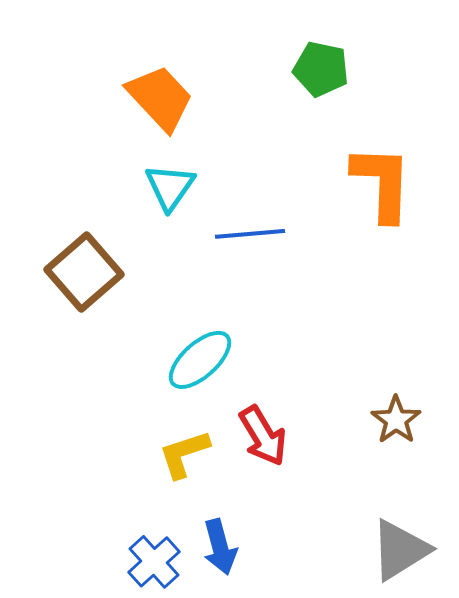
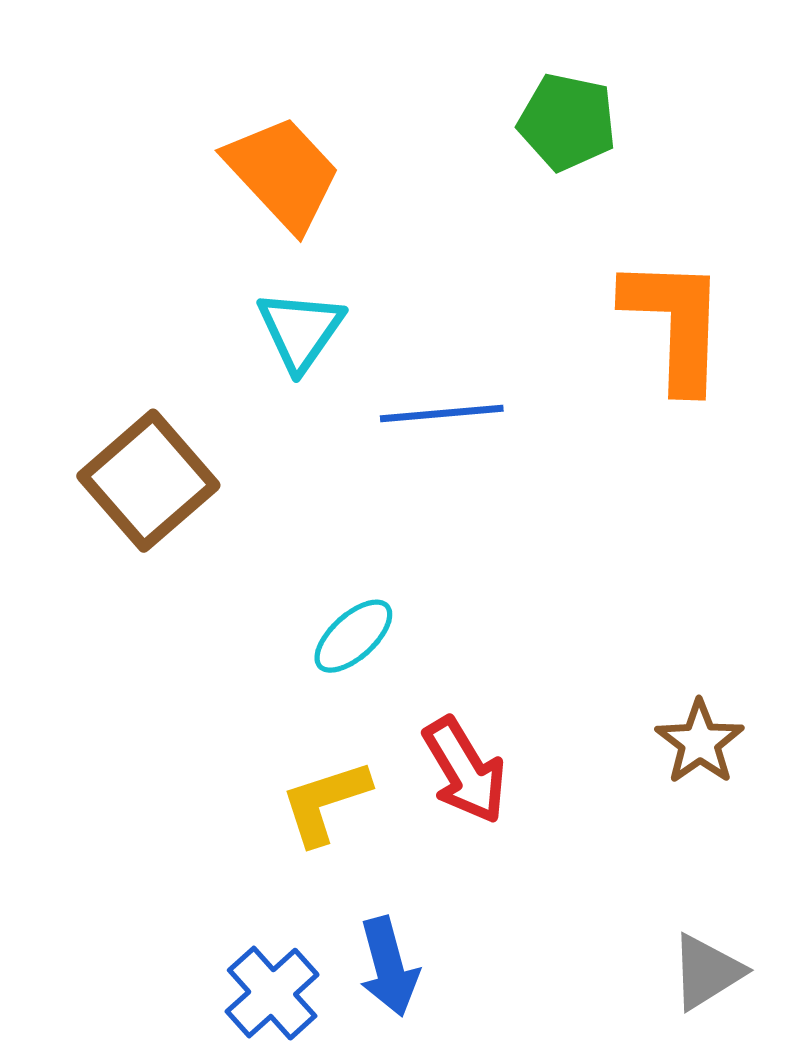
cyan ellipse: (200, 360) -> (353, 636), size x0.7
gray triangle: (400, 550) -> (707, 972), size x0.7

